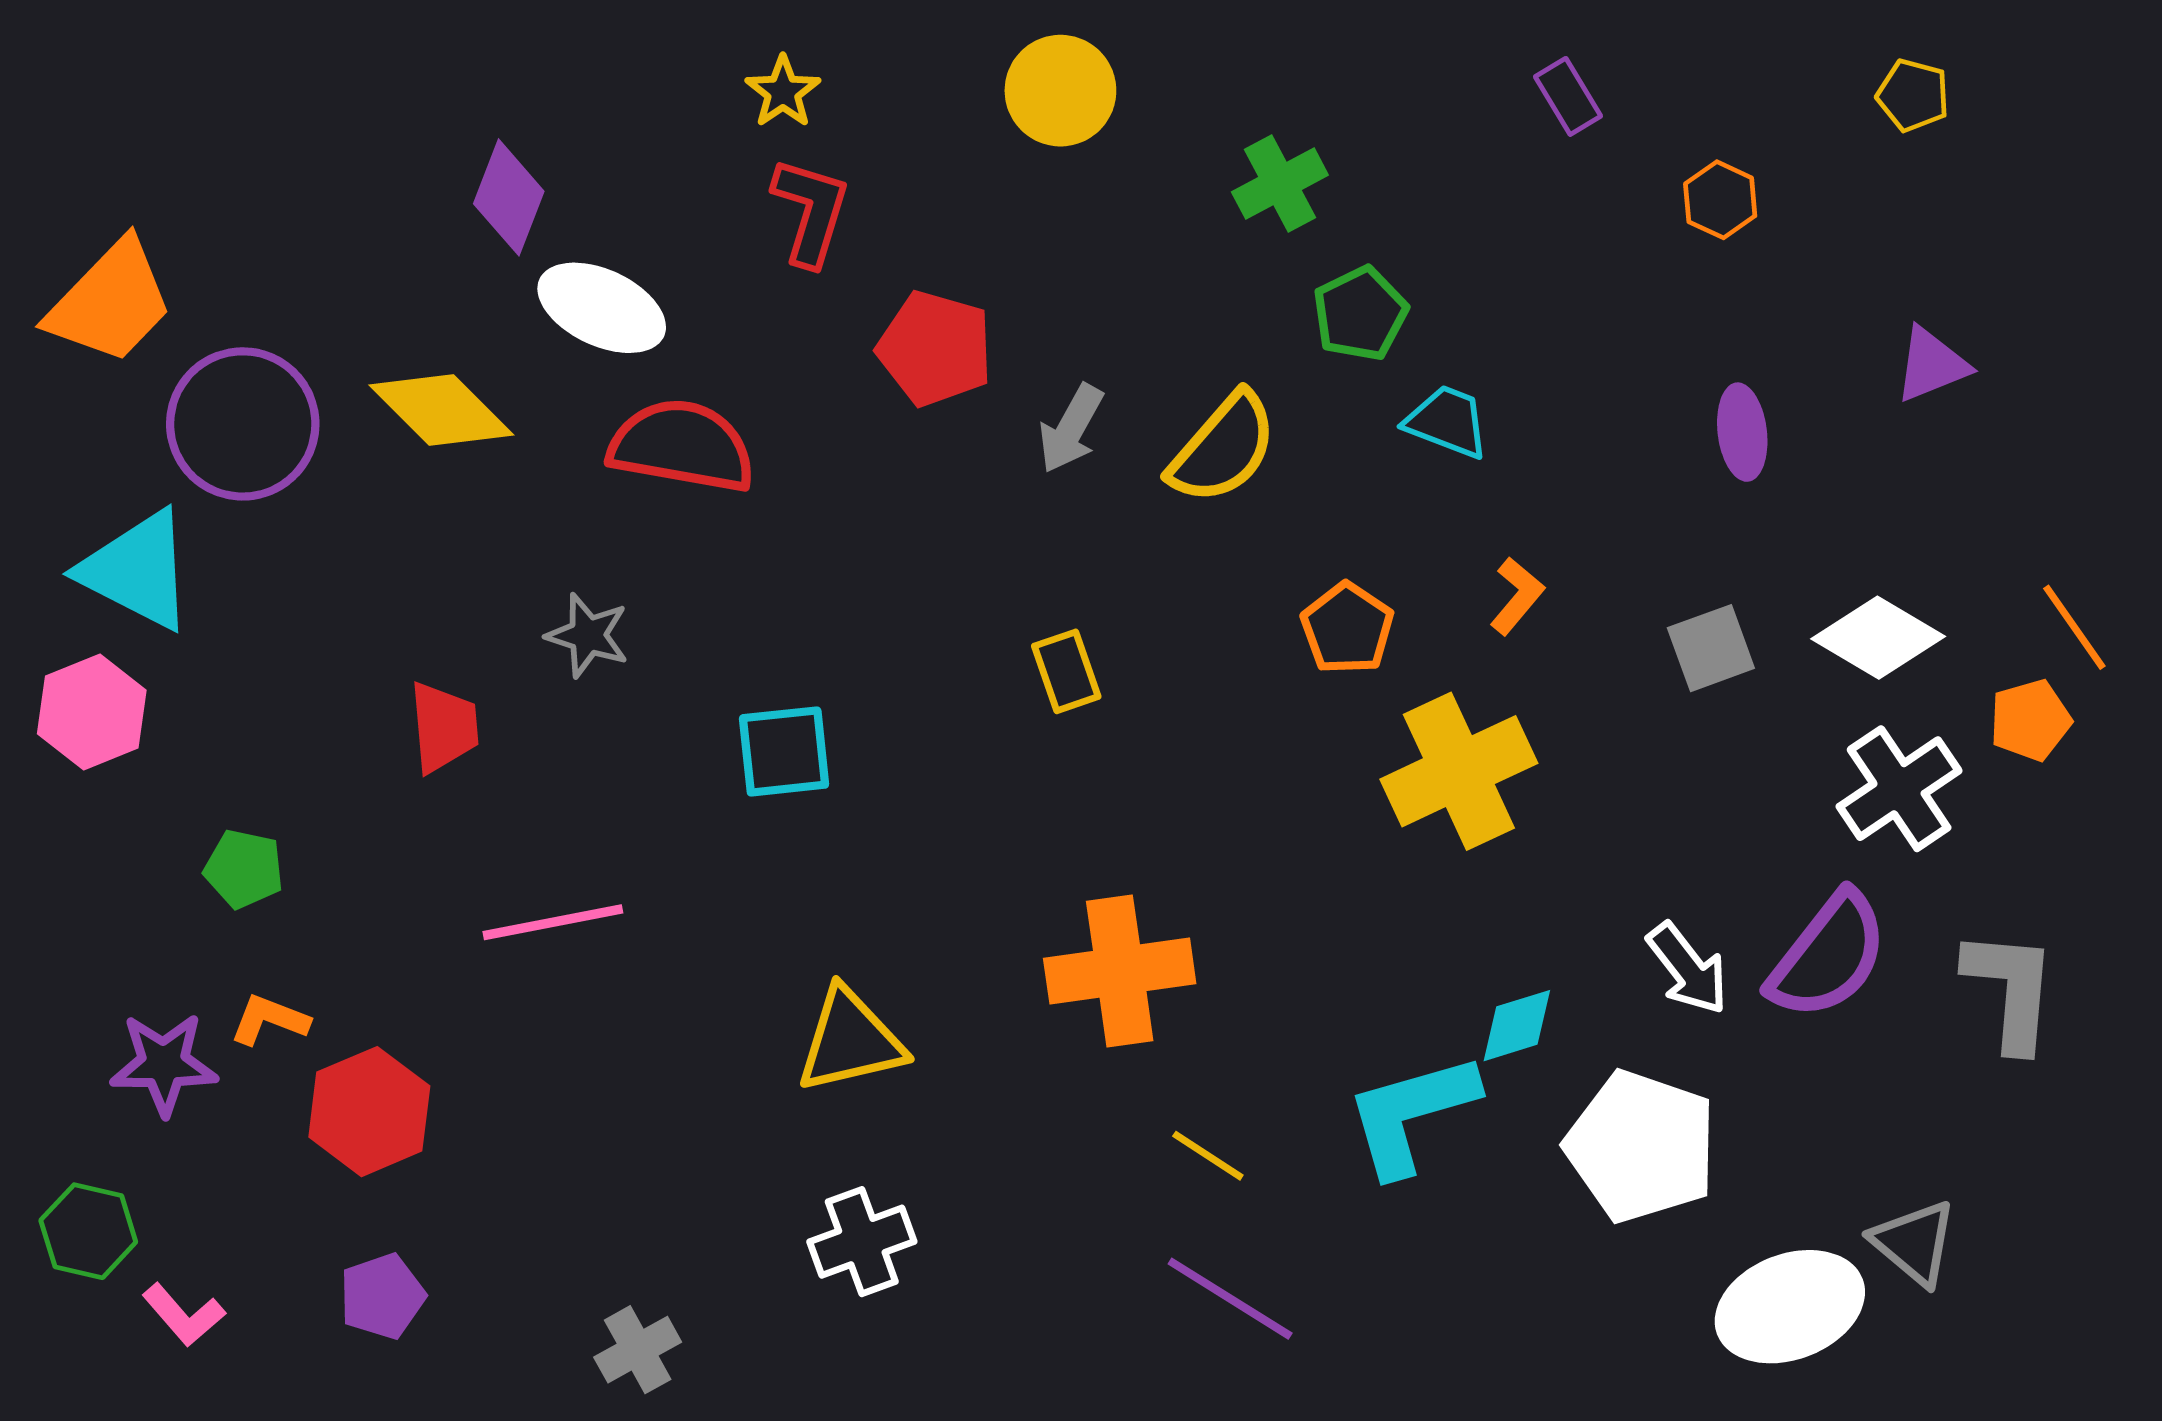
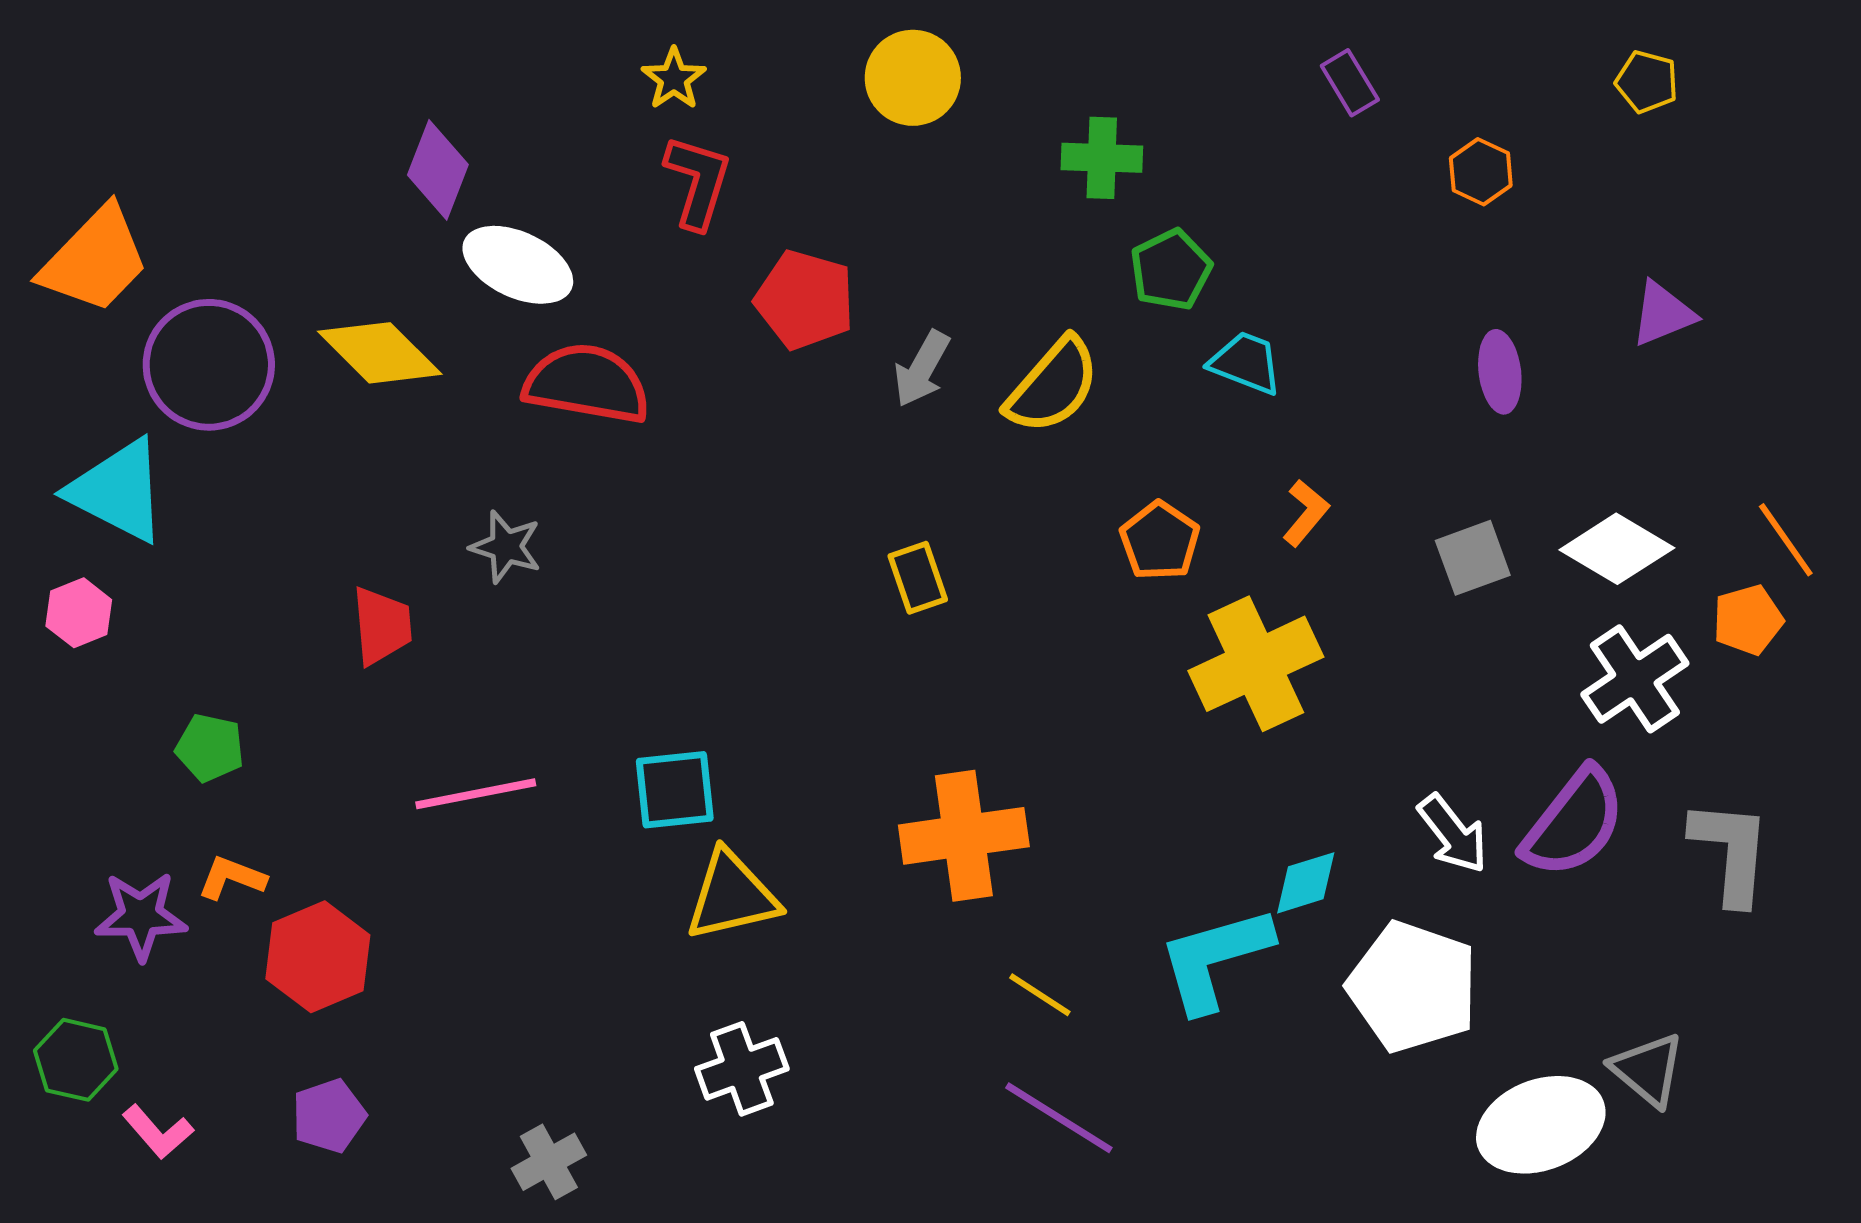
green cross: (1280, 184) -> (1102, 158), turned 30
pink hexagon: (92, 712) -> (79, 613), size x0.7
cyan square: (784, 751) -> (675, 790), moved

